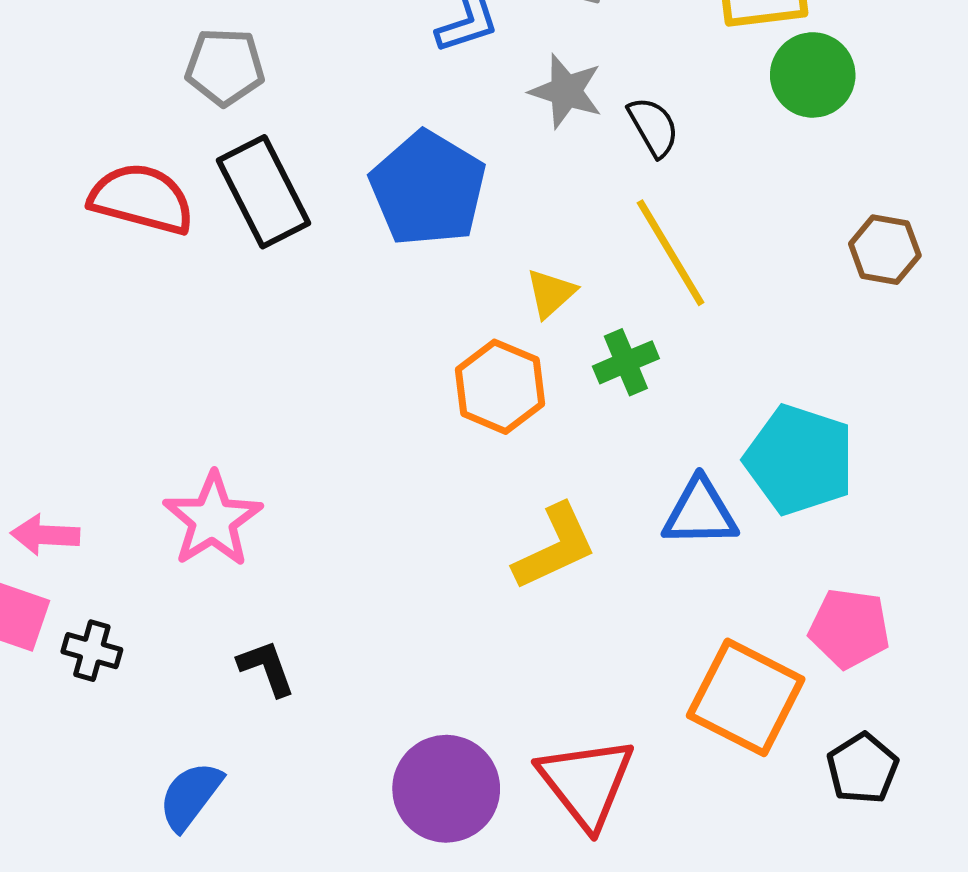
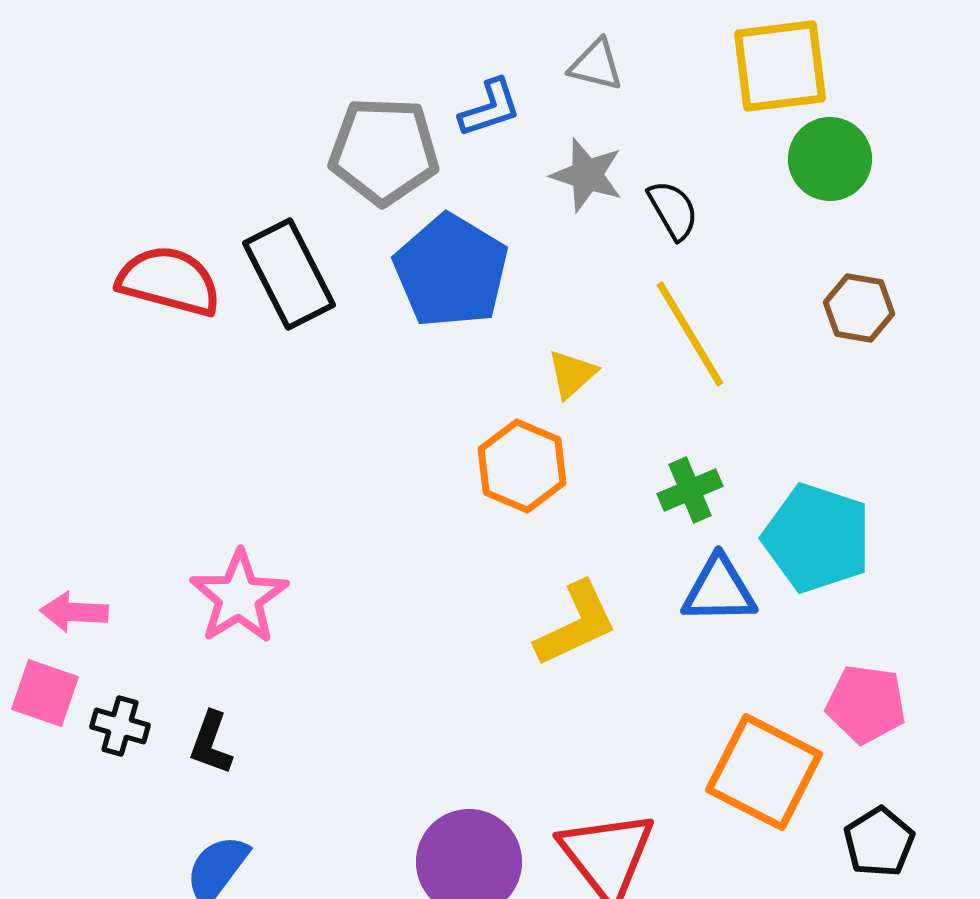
gray pentagon: (225, 67) -> (384, 151), moved, size x1.4
brown hexagon: (885, 250) -> (859, 308), moved
green cross: (626, 362) -> (690, 490), moved
black L-shape: (266, 668) -> (211, 743), moved, turned -140

